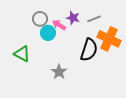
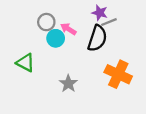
purple star: (73, 18) -> (100, 13), moved
orange cross: (109, 39) -> (118, 74), moved
black semicircle: (89, 50) -> (97, 38), moved

